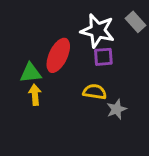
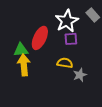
white star: (98, 31) -> (67, 21), turned 30
yellow arrow: (35, 95) -> (24, 65), size x1.5

